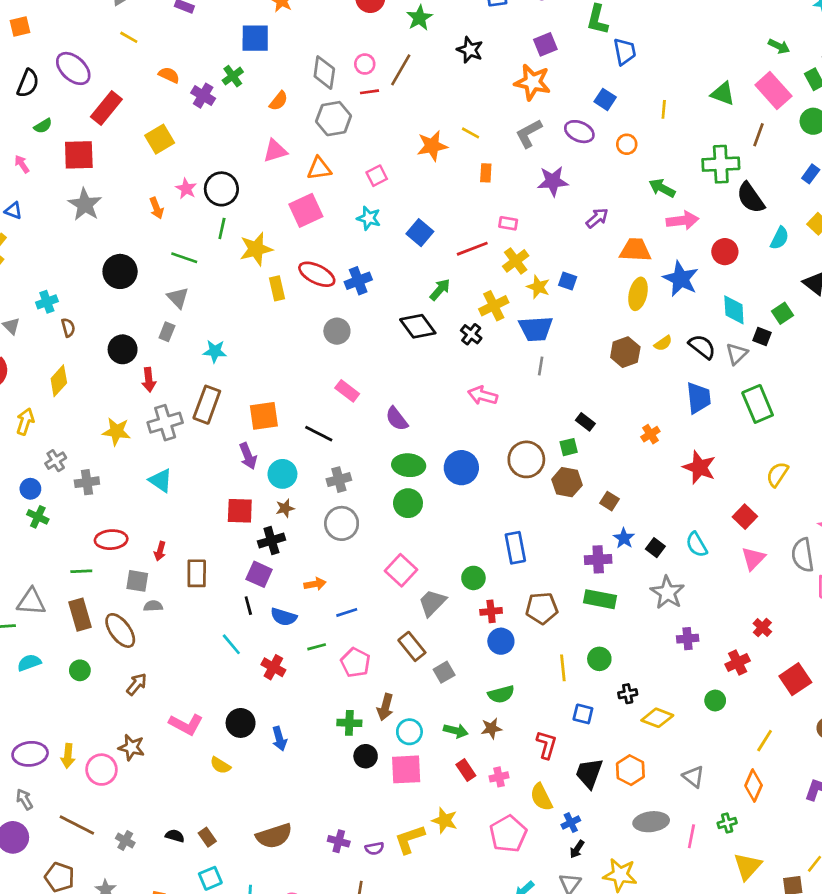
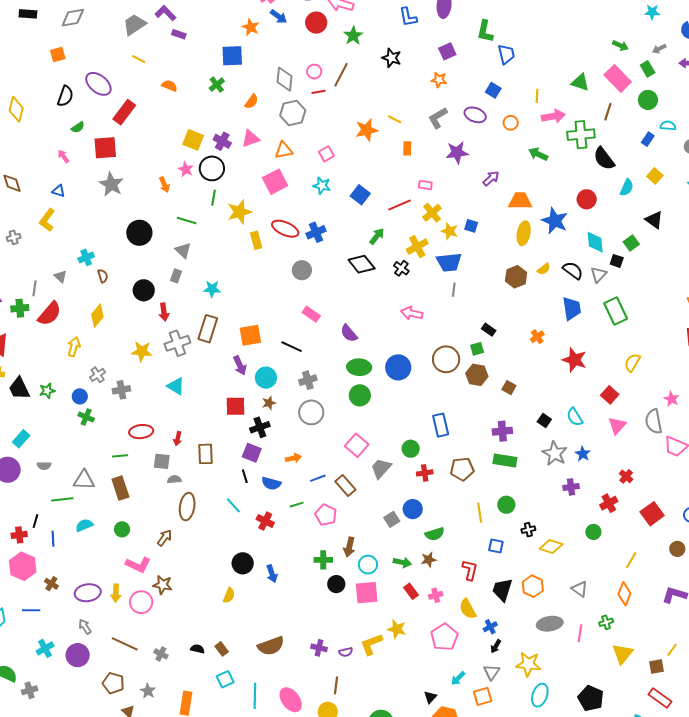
orange star: (532, 82) -> (439, 80), size x0.6
purple cross: (203, 96) -> (222, 141), moved
yellow square: (160, 139) -> (193, 140), moved, turned -35
pink arrow: (683, 221) -> (553, 116), moved
blue star: (624, 538) -> (583, 454), moved
brown ellipse: (120, 630) -> (187, 507), moved, turned 48
blue circle: (501, 641) -> (413, 509), moved
brown rectangle: (412, 646) -> (345, 485), moved
pink L-shape: (186, 724) -> (138, 565), moved
yellow semicircle: (220, 765) -> (229, 595), turned -98

